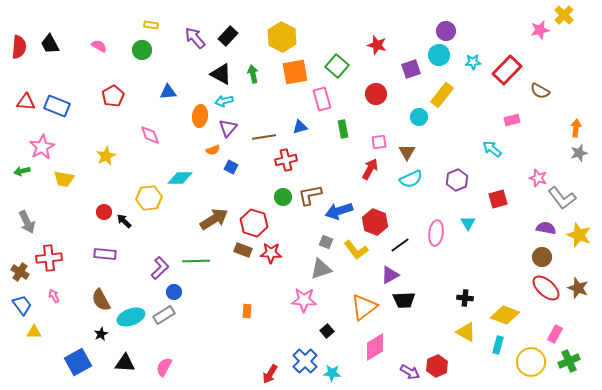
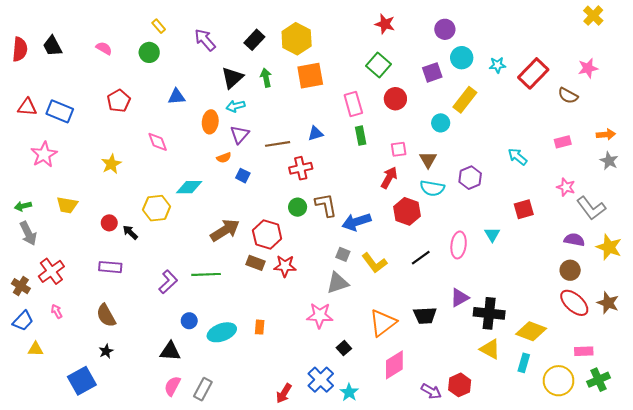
yellow rectangle: (151, 25) -> (159, 26), turned 40
pink star: (540, 30) -> (588, 68), moved
purple circle: (446, 31) -> (445, 29), moved
black rectangle: (228, 36) -> (254, 40), moved
red star: (377, 45) -> (385, 24), moved
green square: (337, 66) -> (379, 65), moved
black triangle: (221, 74) -> (232, 78), turned 50
pink rectangle: (322, 99) -> (353, 104), moved
pink rectangle: (512, 120) -> (563, 142), moved
orange arrow: (576, 128) -> (606, 135), turned 78
gray star: (579, 153) -> (609, 161), turned -30
green arrow: (22, 171) -> (23, 206), moved
yellow trapezoid: (64, 179) -> (67, 205), moved
cyan semicircle: (411, 179) -> (432, 188), turned 35
purple hexagon: (457, 180) -> (470, 178), moved
brown L-shape: (310, 195) -> (326, 205), turned 90
red hexagon: (375, 222) -> (407, 211), moved
red cross: (49, 258) -> (51, 271), turned -30
purple triangle: (390, 275) -> (460, 298), moved
blue circle: (174, 292) -> (189, 321), moved
black cross: (465, 298) -> (489, 313), size x1.8
blue trapezoid: (22, 305) -> (23, 321), turned 80
gray rectangle: (164, 315) -> (203, 389), moved, turned -30
cyan ellipse: (131, 317) -> (222, 332), moved
pink rectangle: (555, 334) -> (584, 351), turned 60
black triangle: (125, 363) -> (170, 351), moved
cyan star: (332, 373) -> (349, 392), turned 30

